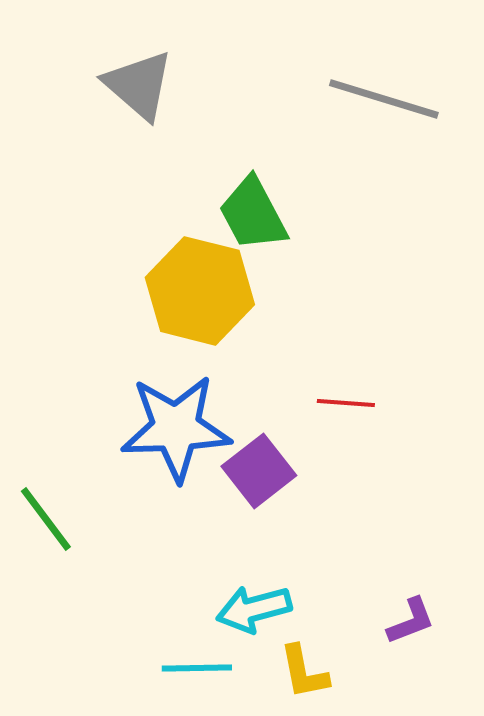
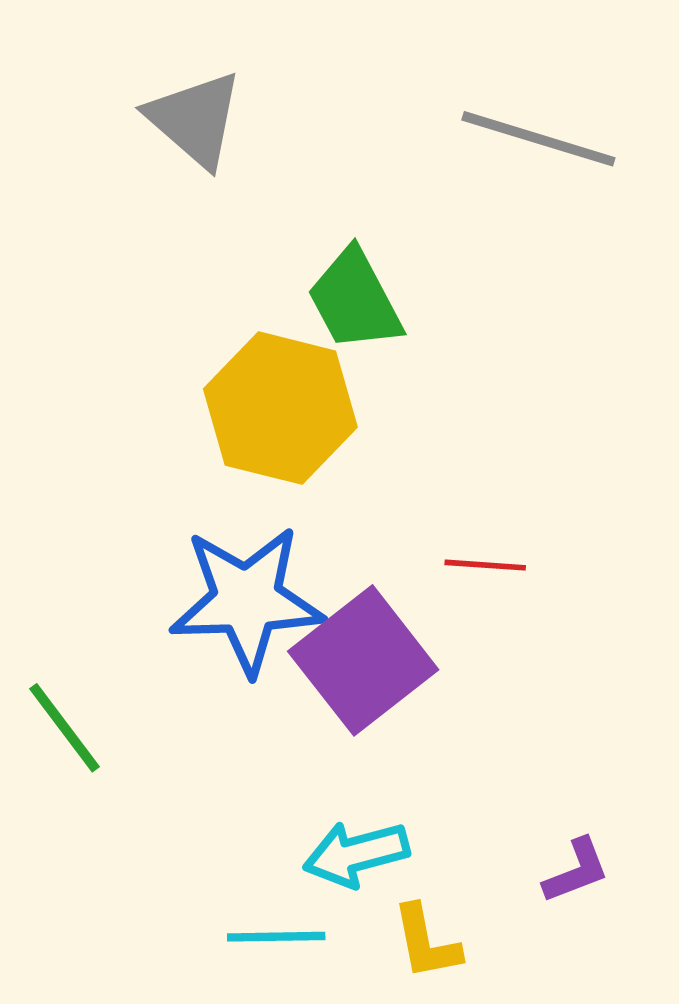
purple square: (259, 471) -> (363, 660), size x1.4

